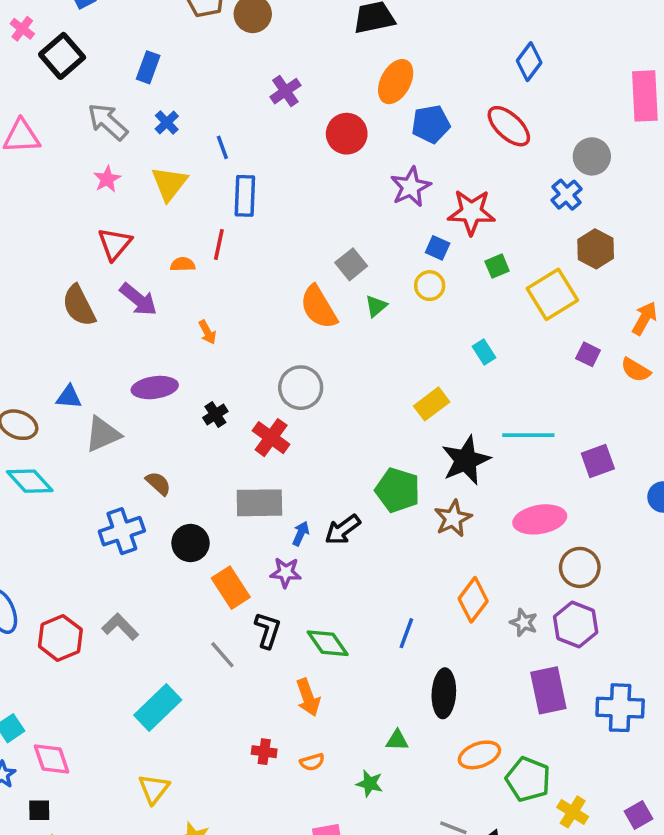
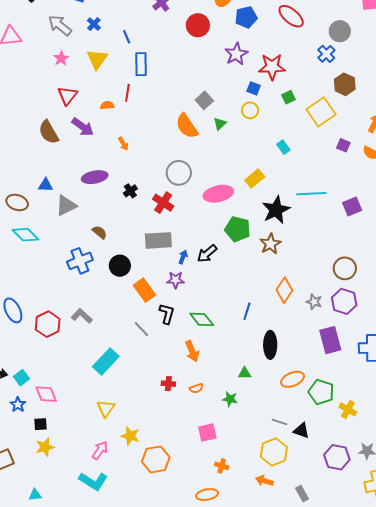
pink ellipse: (540, 519) -> (218, 194), moved

